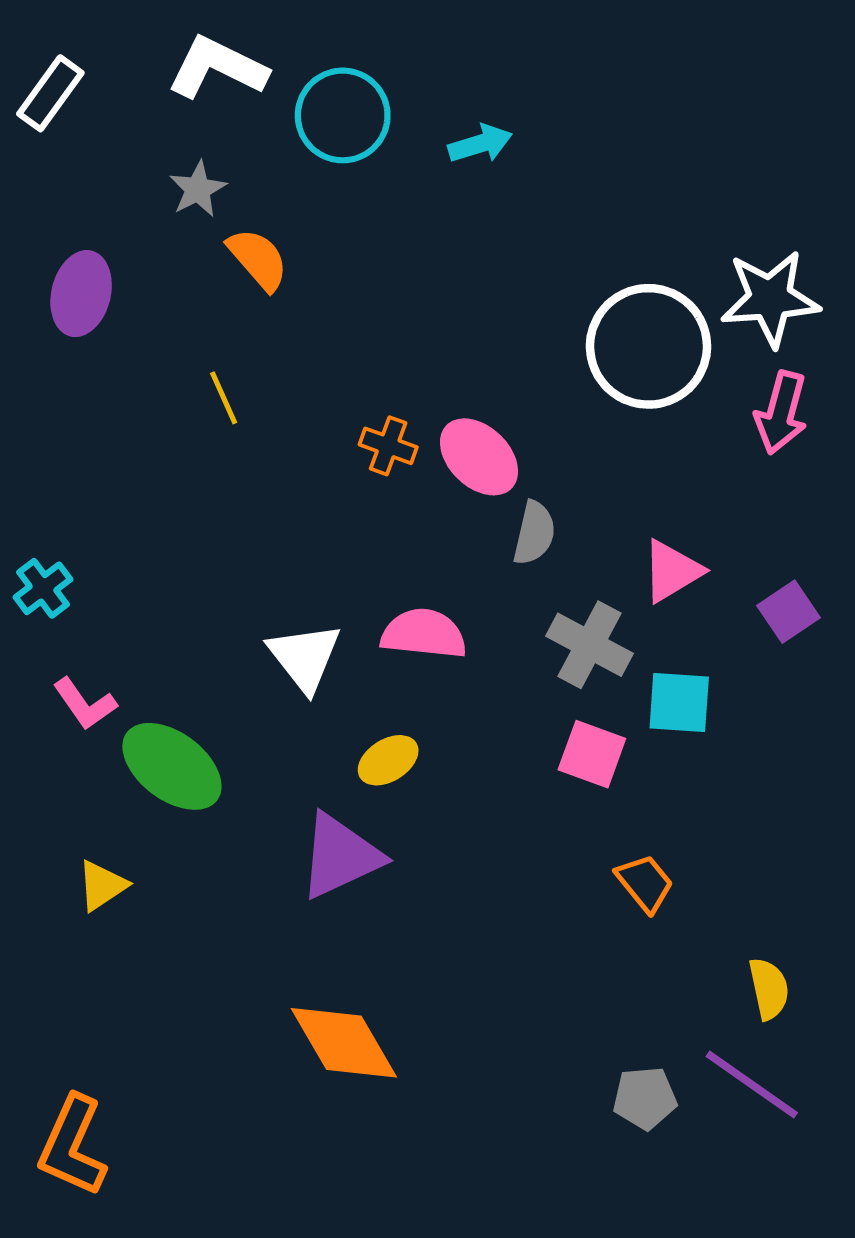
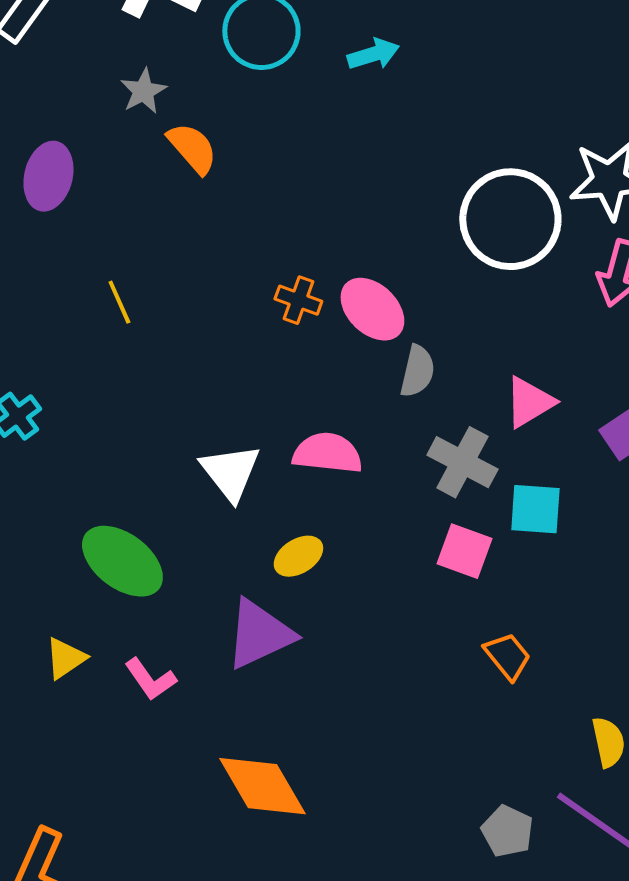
yellow line: (224, 398) -> (119, 302), moved
pink L-shape: (85, 704) -> (150, 679), moved
gray pentagon: (645, 1098) -> (507, 831), turned 30

